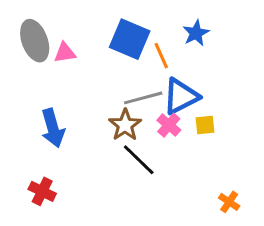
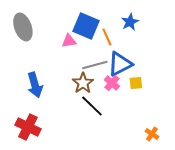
pink triangle: (65, 53) -> (69, 41), moved
red cross: (42, 191) -> (28, 127), size x1.4

